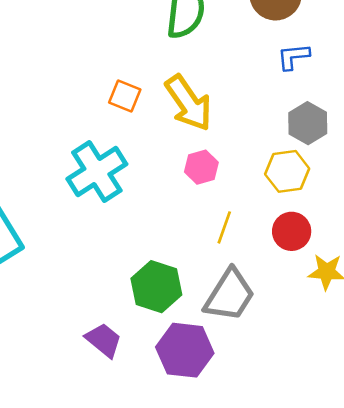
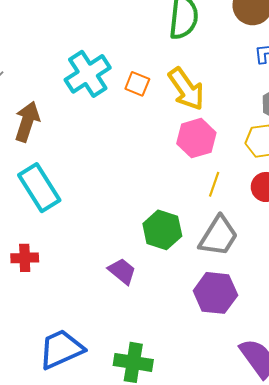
pink hexagon: (201, 167) -> (196, 138), size x1.5
cyan cross: (97, 172) -> (88, 74), moved
purple hexagon: (185, 350) -> (215, 293), moved

